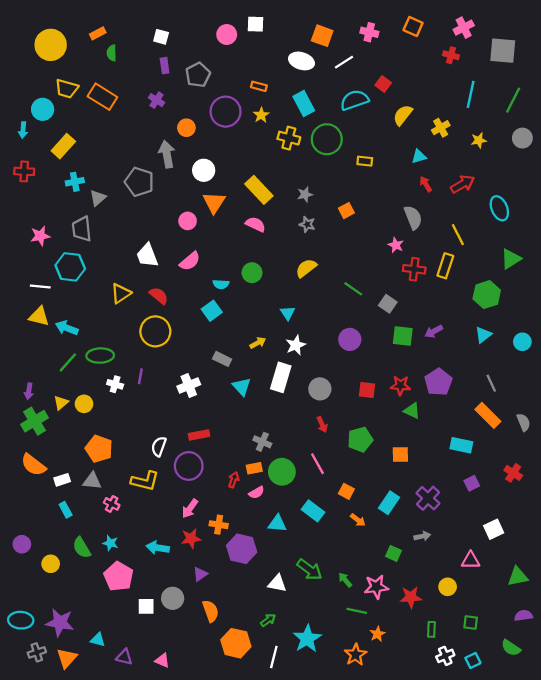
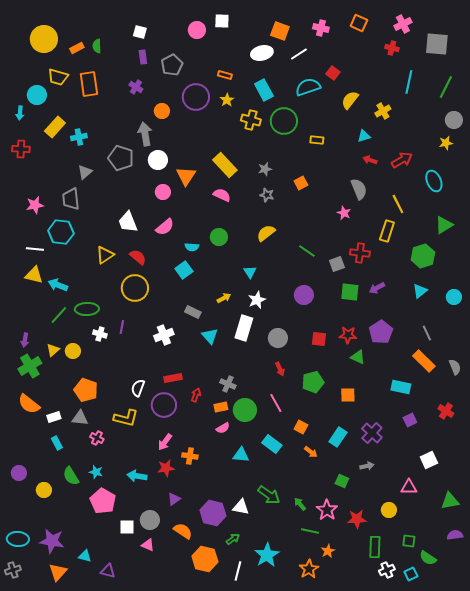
orange rectangle: (98, 33) -> (77, 48), moved
white ellipse: (301, 61) -> (262, 53), turned -30
orange rectangle: (102, 97) -> (89, 84), turned 50
yellow star: (479, 140) -> (446, 143), moved
white circle: (204, 170) -> (158, 160), moved
cyan cross: (75, 182) -> (79, 137), moved
red arrow: (426, 184) -> (370, 160), turned -40
red cross: (414, 269) -> (360, 253), moved
gray square: (388, 304) -> (337, 264), turned 35
red arrow: (234, 480) -> (196, 395), moved
purple hexagon: (242, 549) -> (213, 513), moved
pink star: (376, 587) -> (327, 510), turned -30
orange semicircle: (211, 611) -> (183, 531), turned -36
green rectangle: (431, 629) -> (375, 547), size x1.5
green semicircle: (511, 648) -> (428, 558), moved
gray cross: (37, 652) -> (13, 570), moved
pink triangle: (162, 660) -> (148, 545), moved

